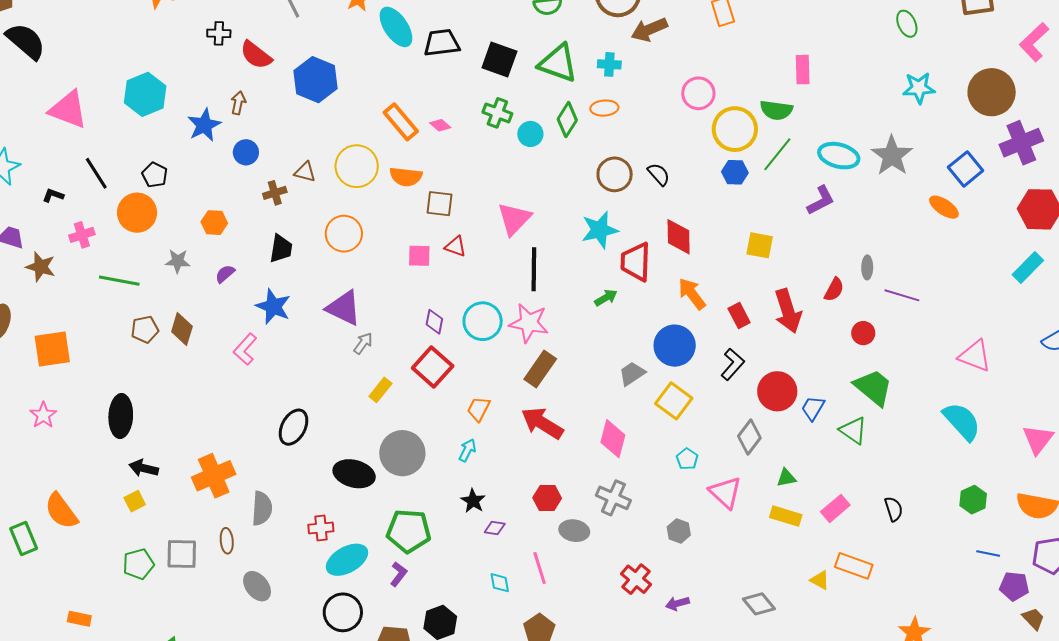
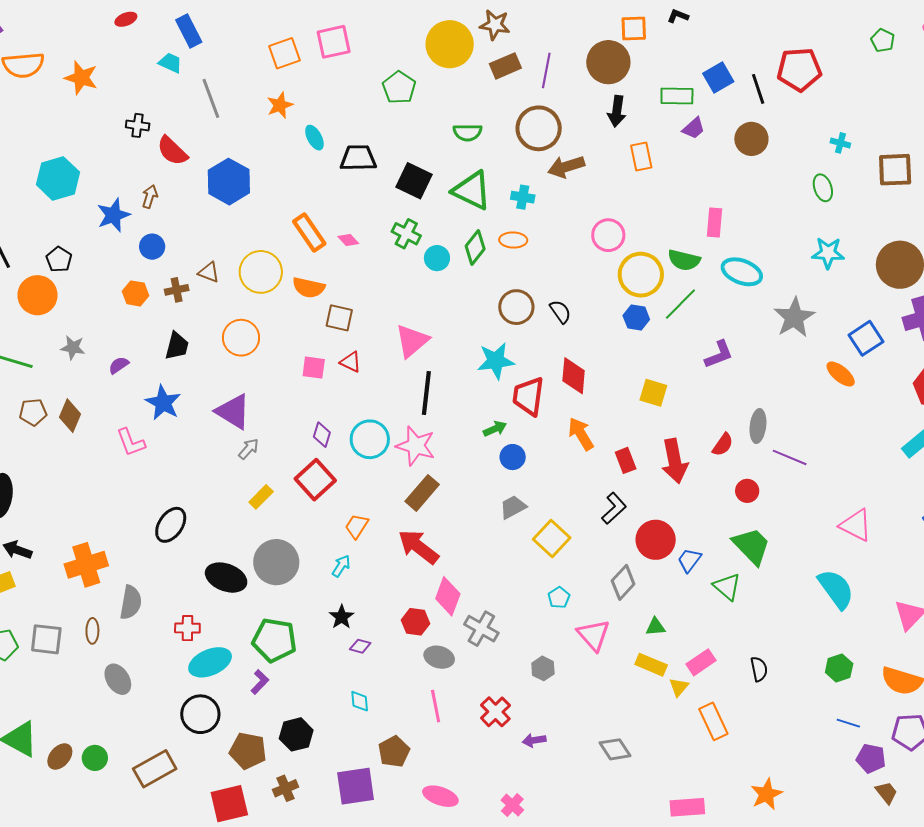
cyan ellipse: (396, 27) -> (314, 138), size x0.6
cyan ellipse: (839, 156) -> (742, 272), moved
orange hexagon: (214, 223) -> (136, 293), moved
gray ellipse: (867, 267) -> (758, 426), size x1.4
blue circle: (675, 346) -> (513, 457), moved, size x0.6
pink L-shape: (245, 349) -> (131, 442), turned -68
pink diamond: (613, 439) -> (448, 596), moved
orange rectangle: (854, 566) -> (713, 721), turned 39
pink line: (540, 568) -> (436, 706), moved
yellow triangle: (820, 580) -> (679, 687), moved, turned 35

